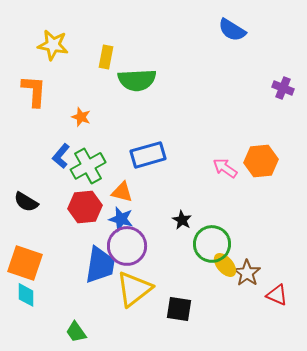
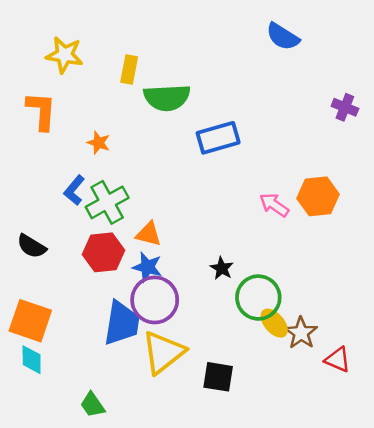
blue rectangle: (148, 155) -> (218, 138), moved

